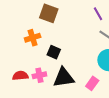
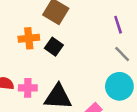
black square: (54, 52) -> (54, 47), moved

